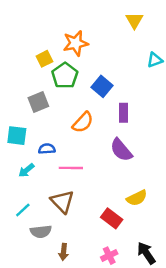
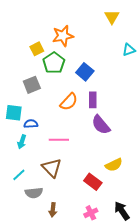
purple rectangle: (124, 113) -> (93, 100), moved
blue semicircle: (47, 149) -> (31, 124), moved
cyan arrow: (26, 170) -> (22, 142), turned -32

